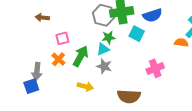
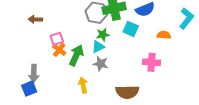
orange semicircle: (181, 43) -> (164, 35), moved
orange cross: (58, 59) -> (59, 50), moved
pink cross: (155, 68) -> (152, 62), turned 30
yellow arrow: (85, 86) -> (83, 85), turned -112

